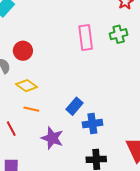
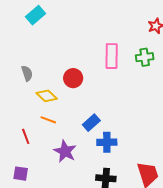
red circle: (23, 51) -> (73, 78), moved

